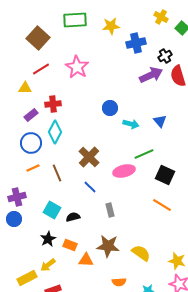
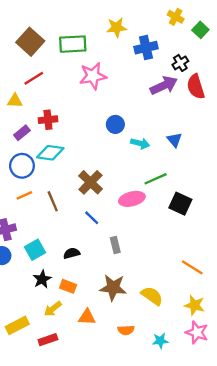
green rectangle: (75, 20) -> (73, 44), moved
pink star: (77, 67) -> (93, 76), moved, turned 30
cyan diamond: (55, 132) -> (50, 153), turned 70
orange line: (162, 205) -> (192, 267), moved
cyan square: (52, 210) -> (35, 250), moved, turned 30
orange triangle: (86, 260) -> (87, 317), moved
yellow arrow: (48, 265) -> (53, 309), moved

